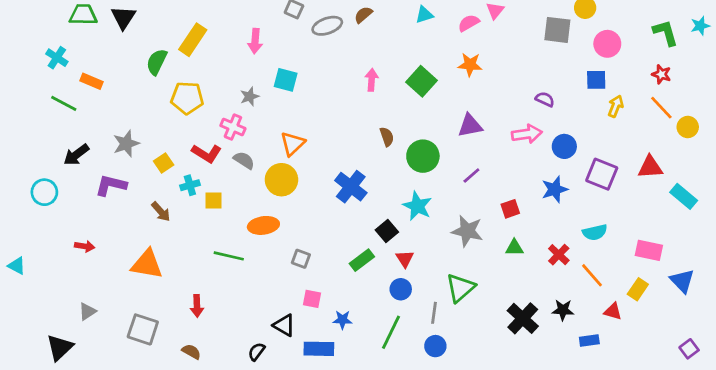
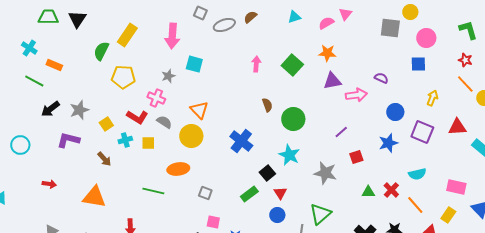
pink arrow: (255, 41) -> (172, 36), size x1.4
yellow arrow: (616, 106) -> (432, 98), moved
purple triangle: (470, 126) -> (332, 81), moved
pink arrow: (527, 134) -> (356, 95), moved
orange triangle: (293, 144) -> (199, 110), turned -30
black arrow: (76, 155) -> (50, 109), moved
purple line: (471, 176) -> (341, 132), moved
yellow square: (214, 200) -> (148, 143), moved
green triangle: (514, 248) -> (368, 192), moved

